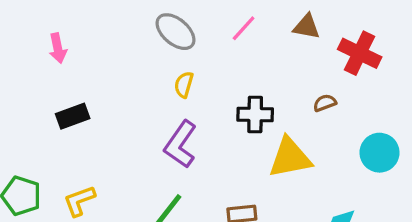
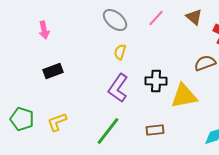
brown triangle: (307, 27) -> (194, 17), turned 30
brown semicircle: (325, 103) -> (205, 63), size x1.5
black cross: (255, 114) -> (156, 81), moved

